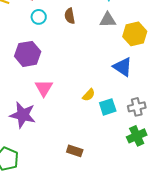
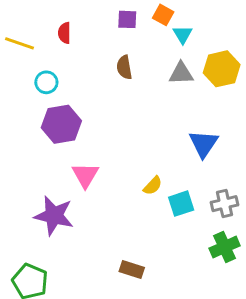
cyan circle: (39, 17) -> (46, 82), moved
yellow hexagon: (135, 34) -> (222, 69), moved
blue triangle: (123, 67) -> (204, 144), turned 30

